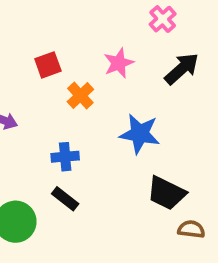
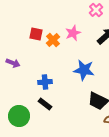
red square: (48, 65) -> (36, 34), turned 32
orange cross: (80, 96) -> (53, 40), moved

